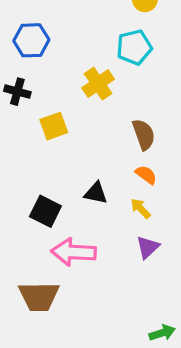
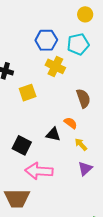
blue hexagon: (31, 40) -> (46, 40), moved
yellow cross: (98, 84) -> (55, 66), turned -30
orange semicircle: (146, 175) -> (71, 123), moved

